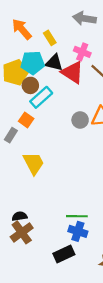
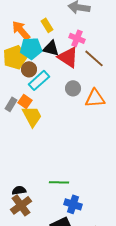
orange arrow: (22, 29) -> (21, 30), moved
gray circle: (80, 120) -> (73, 88), moved
gray rectangle: (11, 135) -> (11, 104), moved
yellow trapezoid: (34, 163) -> (32, 116), moved
green line: (77, 216) -> (59, 182), moved

